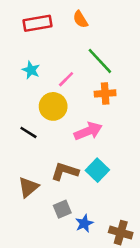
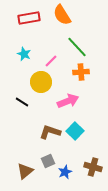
orange semicircle: (80, 19) -> (62, 15), size x1.5
brown triangle: (28, 187) -> (25, 171), moved
brown cross: (121, 233) -> (93, 167), moved

